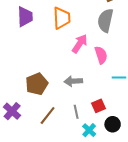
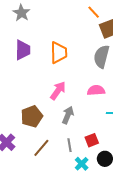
pink arrow: (80, 44) -> (58, 91), moved
pink semicircle: (101, 55) -> (96, 90), turned -78
gray arrow: (73, 81) -> (68, 115), turned 114

